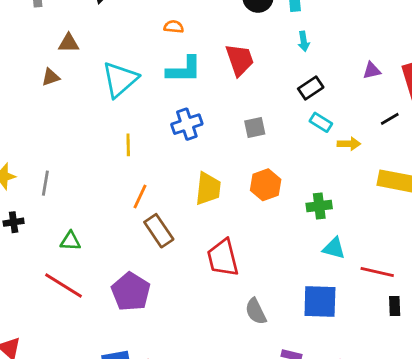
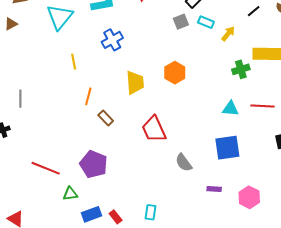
gray square: (255, 128) -> (181, 22), moved
yellow arrow: (349, 144) -> (228, 34), turned -42
green cross: (319, 206) -> (241, 69), moved
brown rectangle: (159, 231) -> (106, 118), size x0.7
green triangle: (70, 241) -> (70, 194), moved
red line: (377, 272) -> (262, 106), moved

